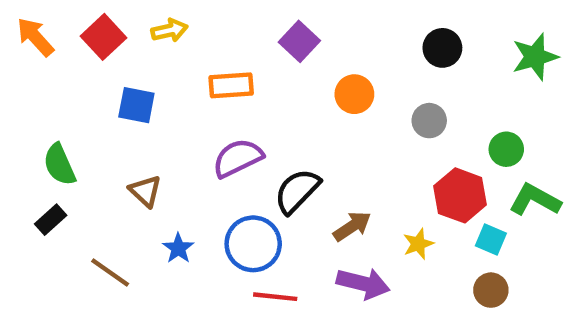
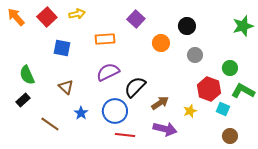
black circle: (442, 48) -> (187, 26), moved
brown circle: (491, 290) -> (230, 136), moved

